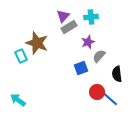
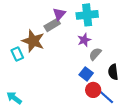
cyan cross: (91, 17) -> (87, 15), size x1.5
gray rectangle: (69, 27) -> (52, 25), moved
blue square: (81, 68) -> (86, 74), moved, turned -32

